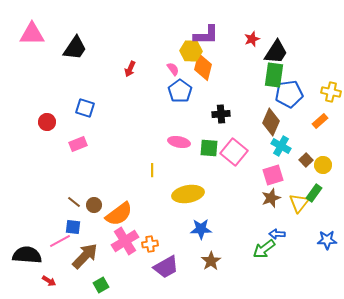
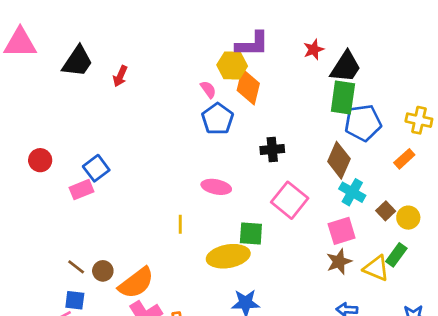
red arrow: (130, 69) -> (120, 76), moved
blue square: (85, 108) -> (96, 168), moved, turned 36
green square: (209, 148) -> (251, 234), moved
yellow triangle: (299, 203) -> (376, 268), turned -45

